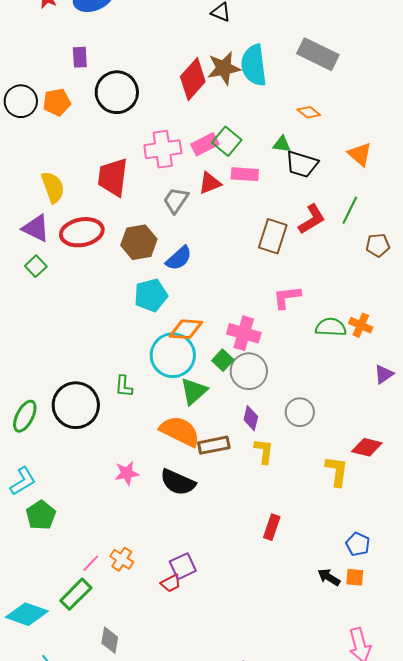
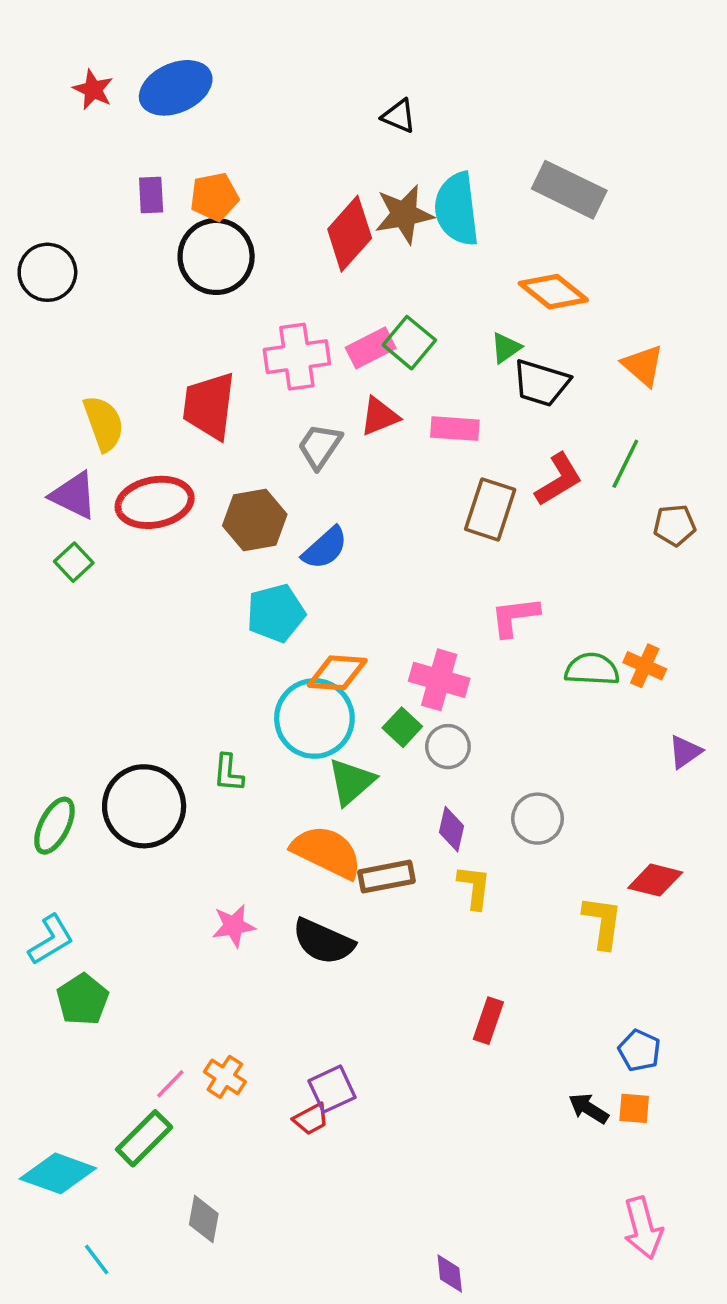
orange pentagon: (57, 102) -> (214, 197), moved
orange diamond: (309, 112) -> (553, 292), size x1.6
green triangle: (282, 144) -> (506, 348), turned -42
pink rectangle: (245, 174) -> (455, 429), moved
gray circle: (249, 371) -> (448, 747), size x0.7

